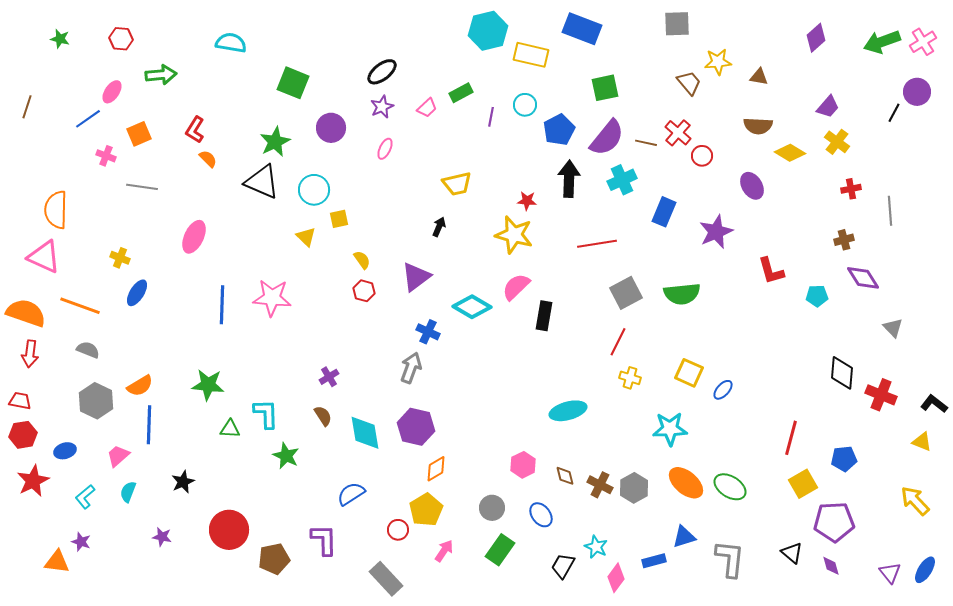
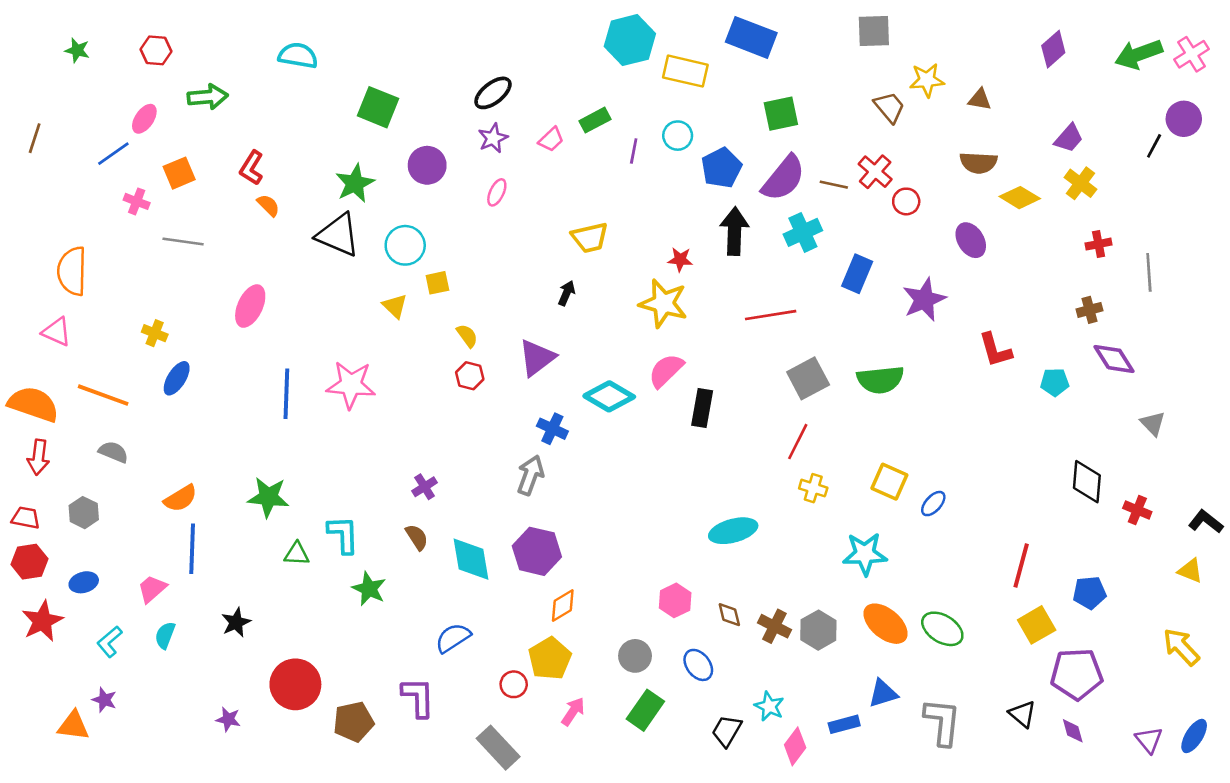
pink triangle: (44, 257) -> (57, 332), size x0.7
red cross: (881, 395) -> (1137, 510), size x0.7
gray hexagon: (96, 401) -> (84, 513), moved, size x0.7
purple star: (162, 537) -> (228, 719), moved

